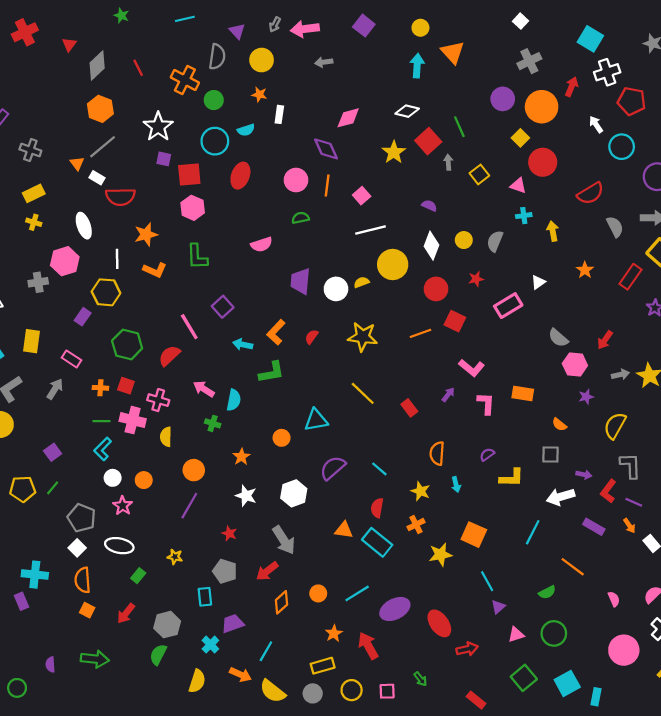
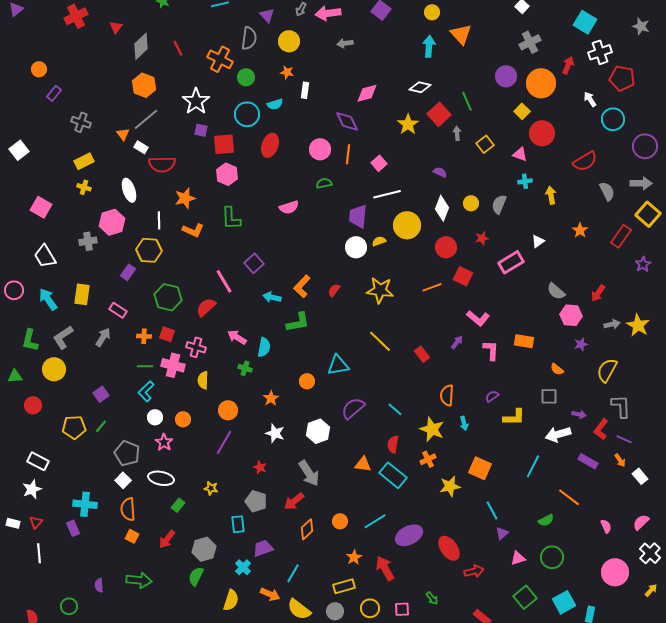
purple trapezoid: (300, 281) -> (358, 216), moved
yellow star: (420, 491) -> (432, 429), size x1.4

